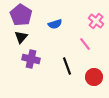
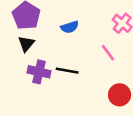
black line: (67, 66) -> (67, 71), moved, turned -60

